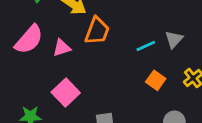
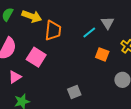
pink triangle: (62, 48) -> (15, 77), moved
pink square: (66, 92) -> (36, 57), moved

